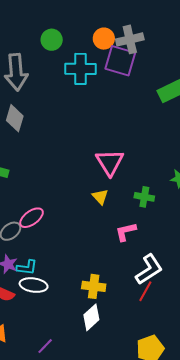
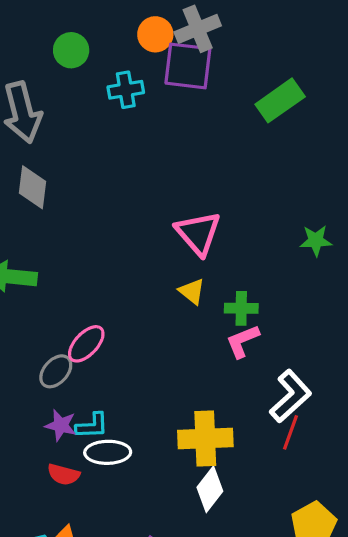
cyan cross: (81, 69) -> (126, 90), size x0.7
green cross: (144, 197) -> (241, 308), moved
yellow cross: (94, 286) -> (205, 439), size x1.4

